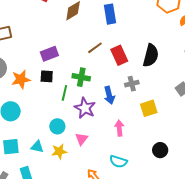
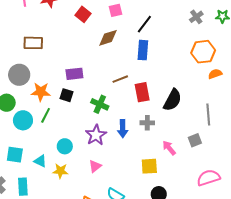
green line: (64, 93) -> (46, 115), moved
yellow square: (149, 108) -> (149, 166), moved
pink arrow: (119, 128) -> (169, 148), moved, turned -49
pink triangle: (82, 139) -> (95, 166), moved

